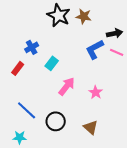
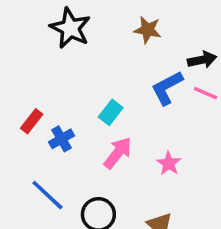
black star: (59, 15) -> (70, 28), moved
blue cross: (32, 47) -> (62, 139), moved
cyan rectangle: (52, 63) -> (111, 112), moved

